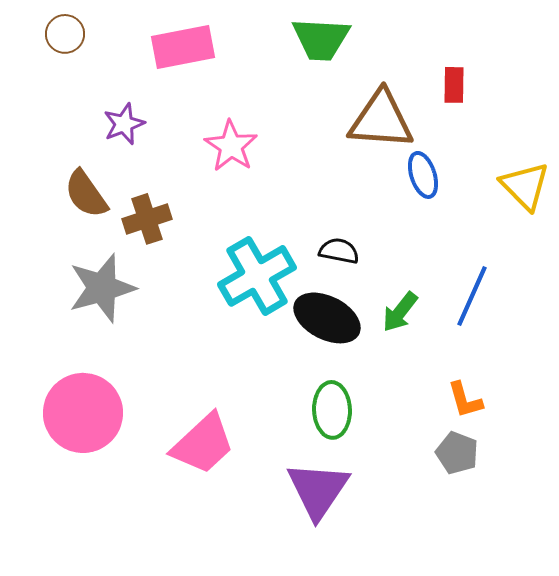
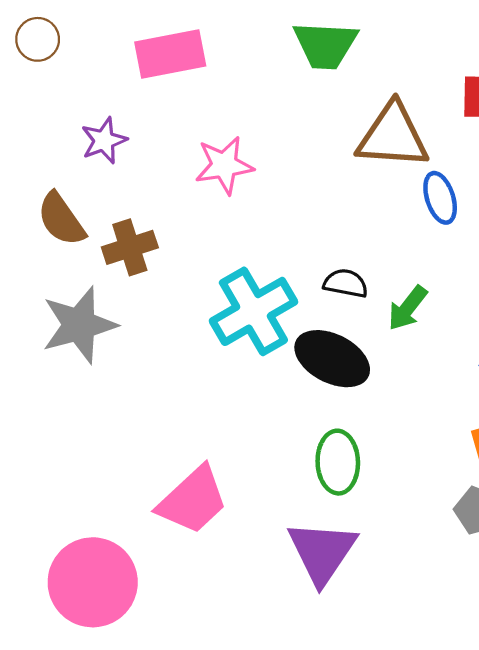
pink star: (231, 146) -> (224, 165), turned 30
green arrow: (400, 312) -> (407, 308), moved
pink circle: (83, 413) -> (93, 582), moved

